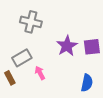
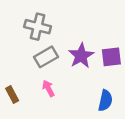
gray rectangle: (22, 58) -> (46, 57), moved

